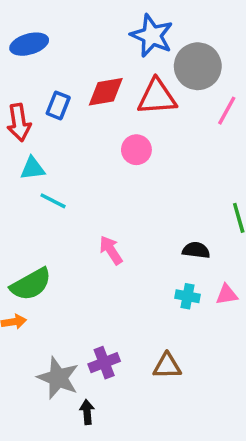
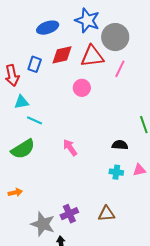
blue ellipse: (29, 44) -> (48, 28), moved
pink line: (227, 111) -> (120, 69), moved
green semicircle: (31, 284) -> (23, 149), moved

